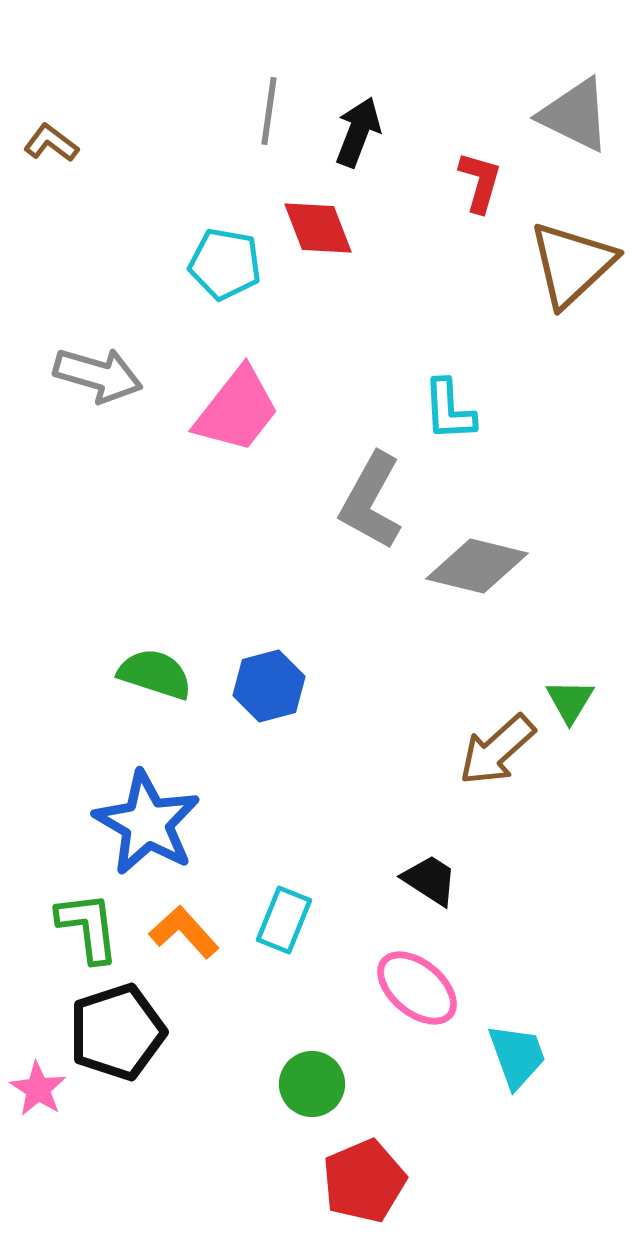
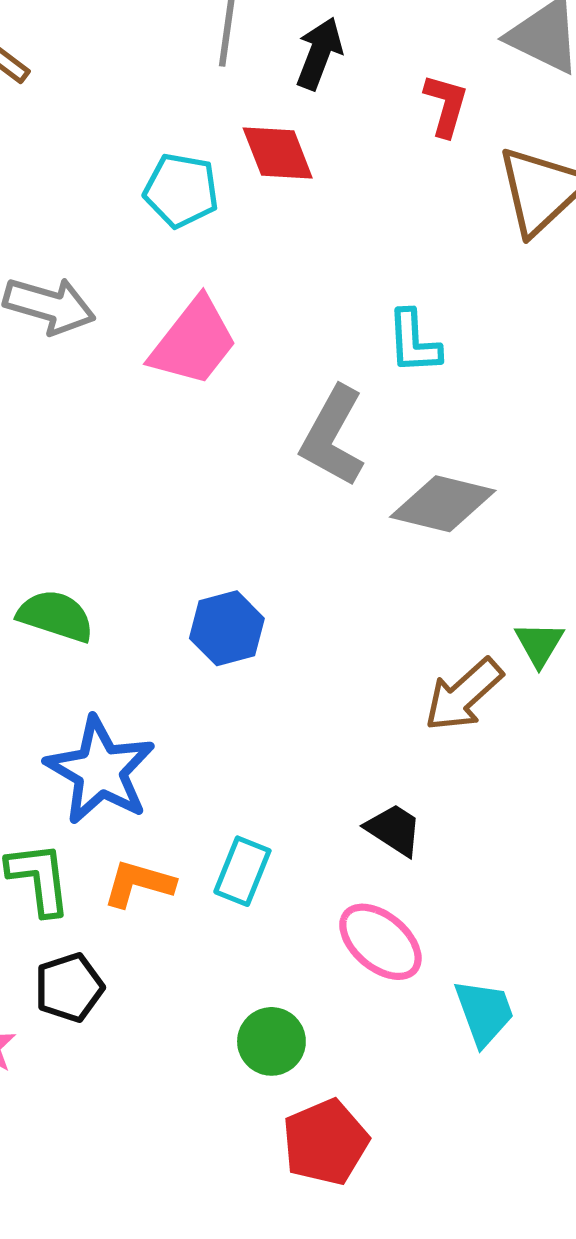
green semicircle: (155, 674) -> (56, 616), moved
orange L-shape: (184, 932) -> (139, 884), turned -32
black pentagon: (117, 1032) -> (69, 987), size x0.7

